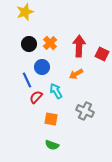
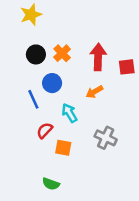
red square: (102, 54) -> (127, 67), turned -32
red semicircle: (36, 97) -> (45, 130), moved
green semicircle: (52, 145) -> (51, 184), moved

